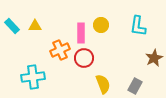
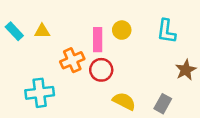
yellow semicircle: (103, 84) -> (124, 101), turned -42

